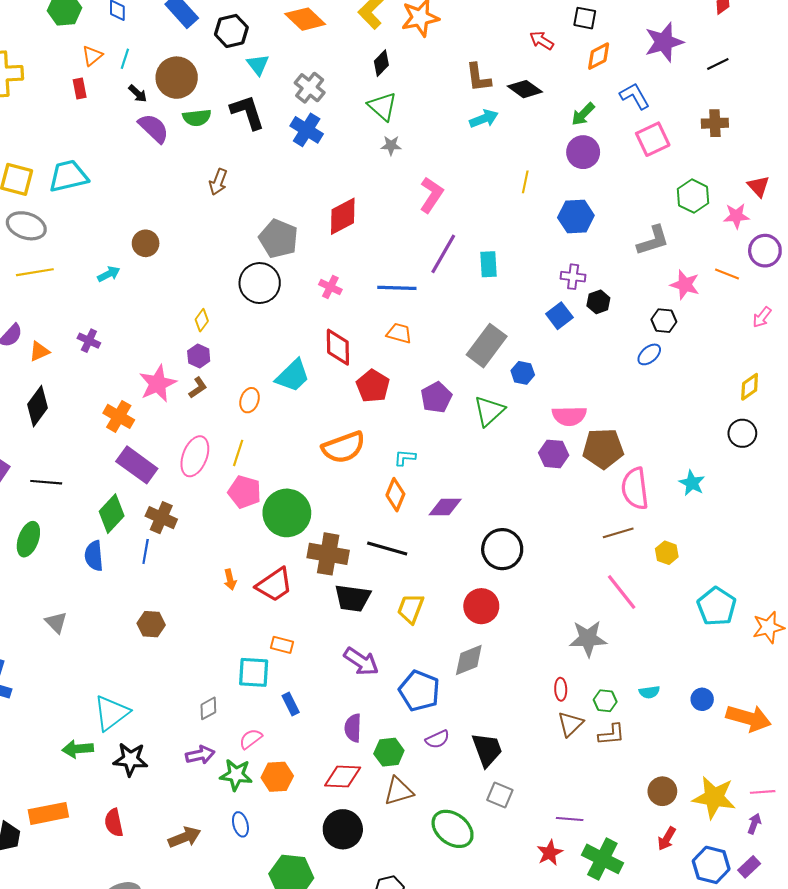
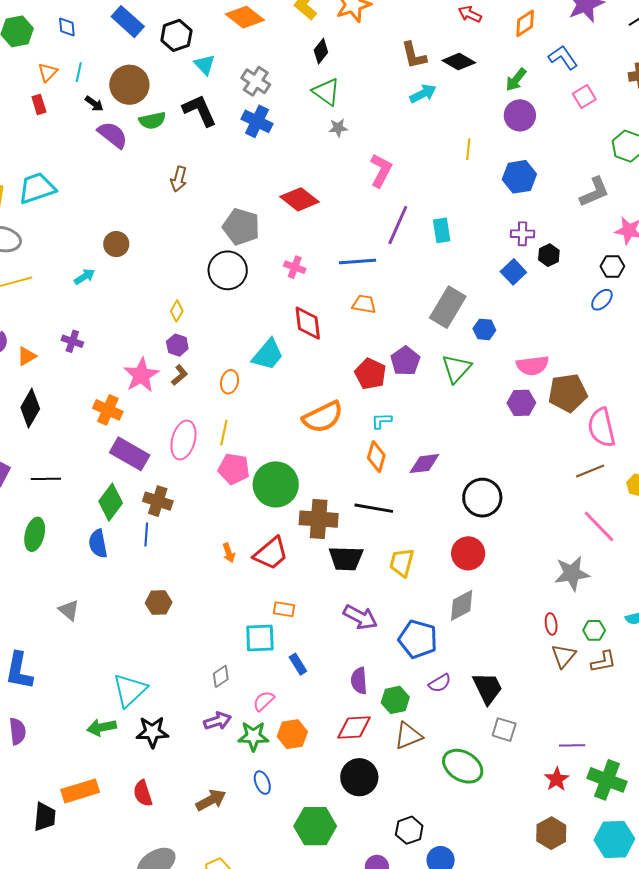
pink square: (653, 139) -> (584, 96), size x0.7
red diamond: (343, 216) -> (300, 199), turned 72
red pentagon: (373, 386) -> (370, 374), moved

